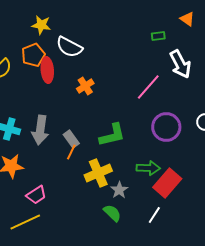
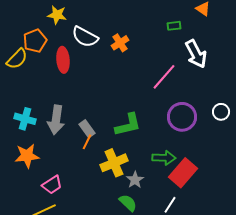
orange pentagon: (33, 55) -> (35, 41), moved
orange cross: (85, 86) -> (120, 43), moved

